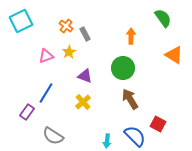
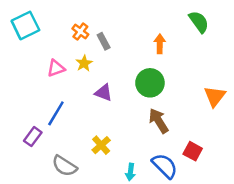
orange triangle: (174, 55) -> (215, 96), moved, turned 36
yellow cross: (83, 102) -> (101, 145), moved

